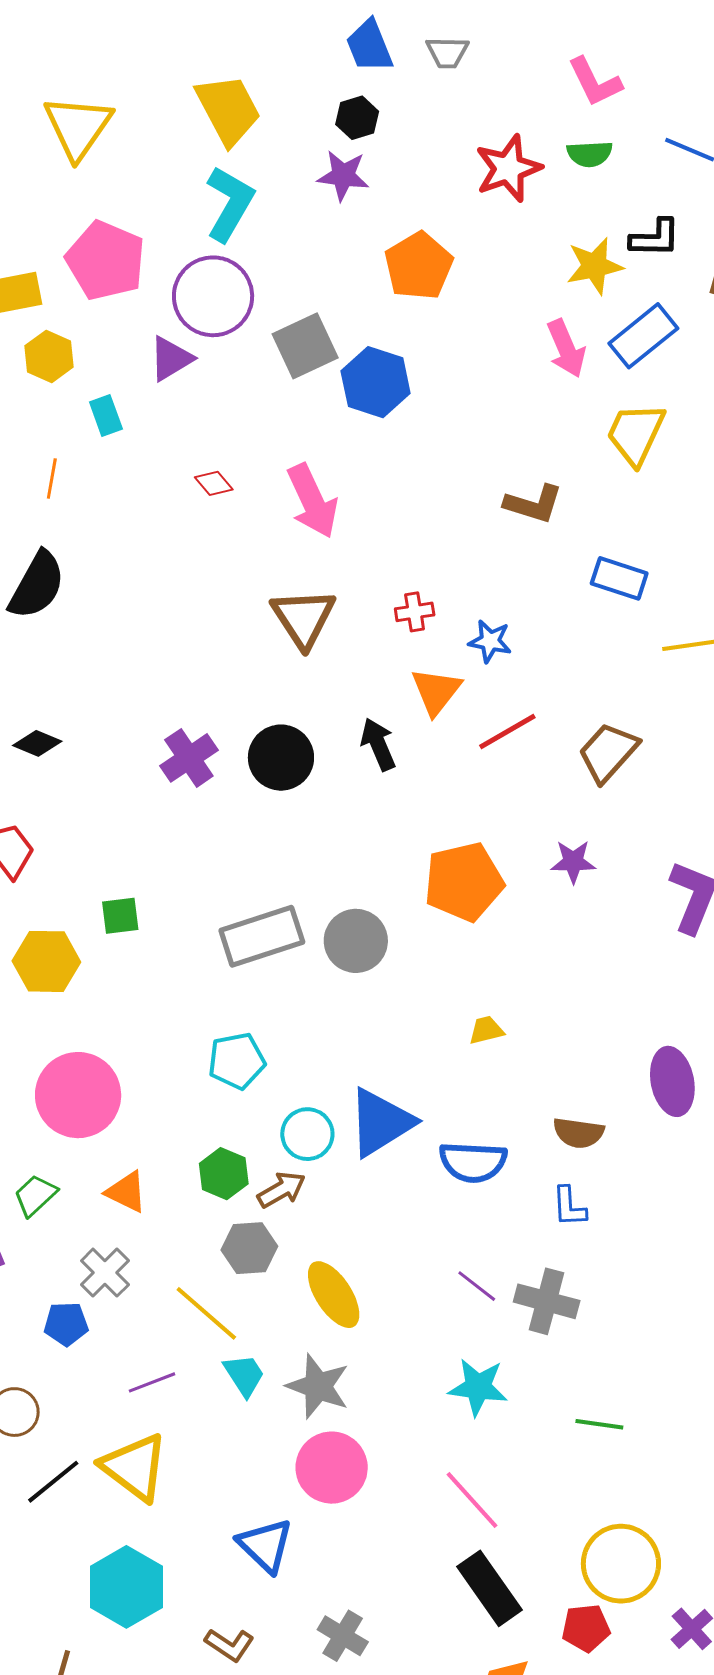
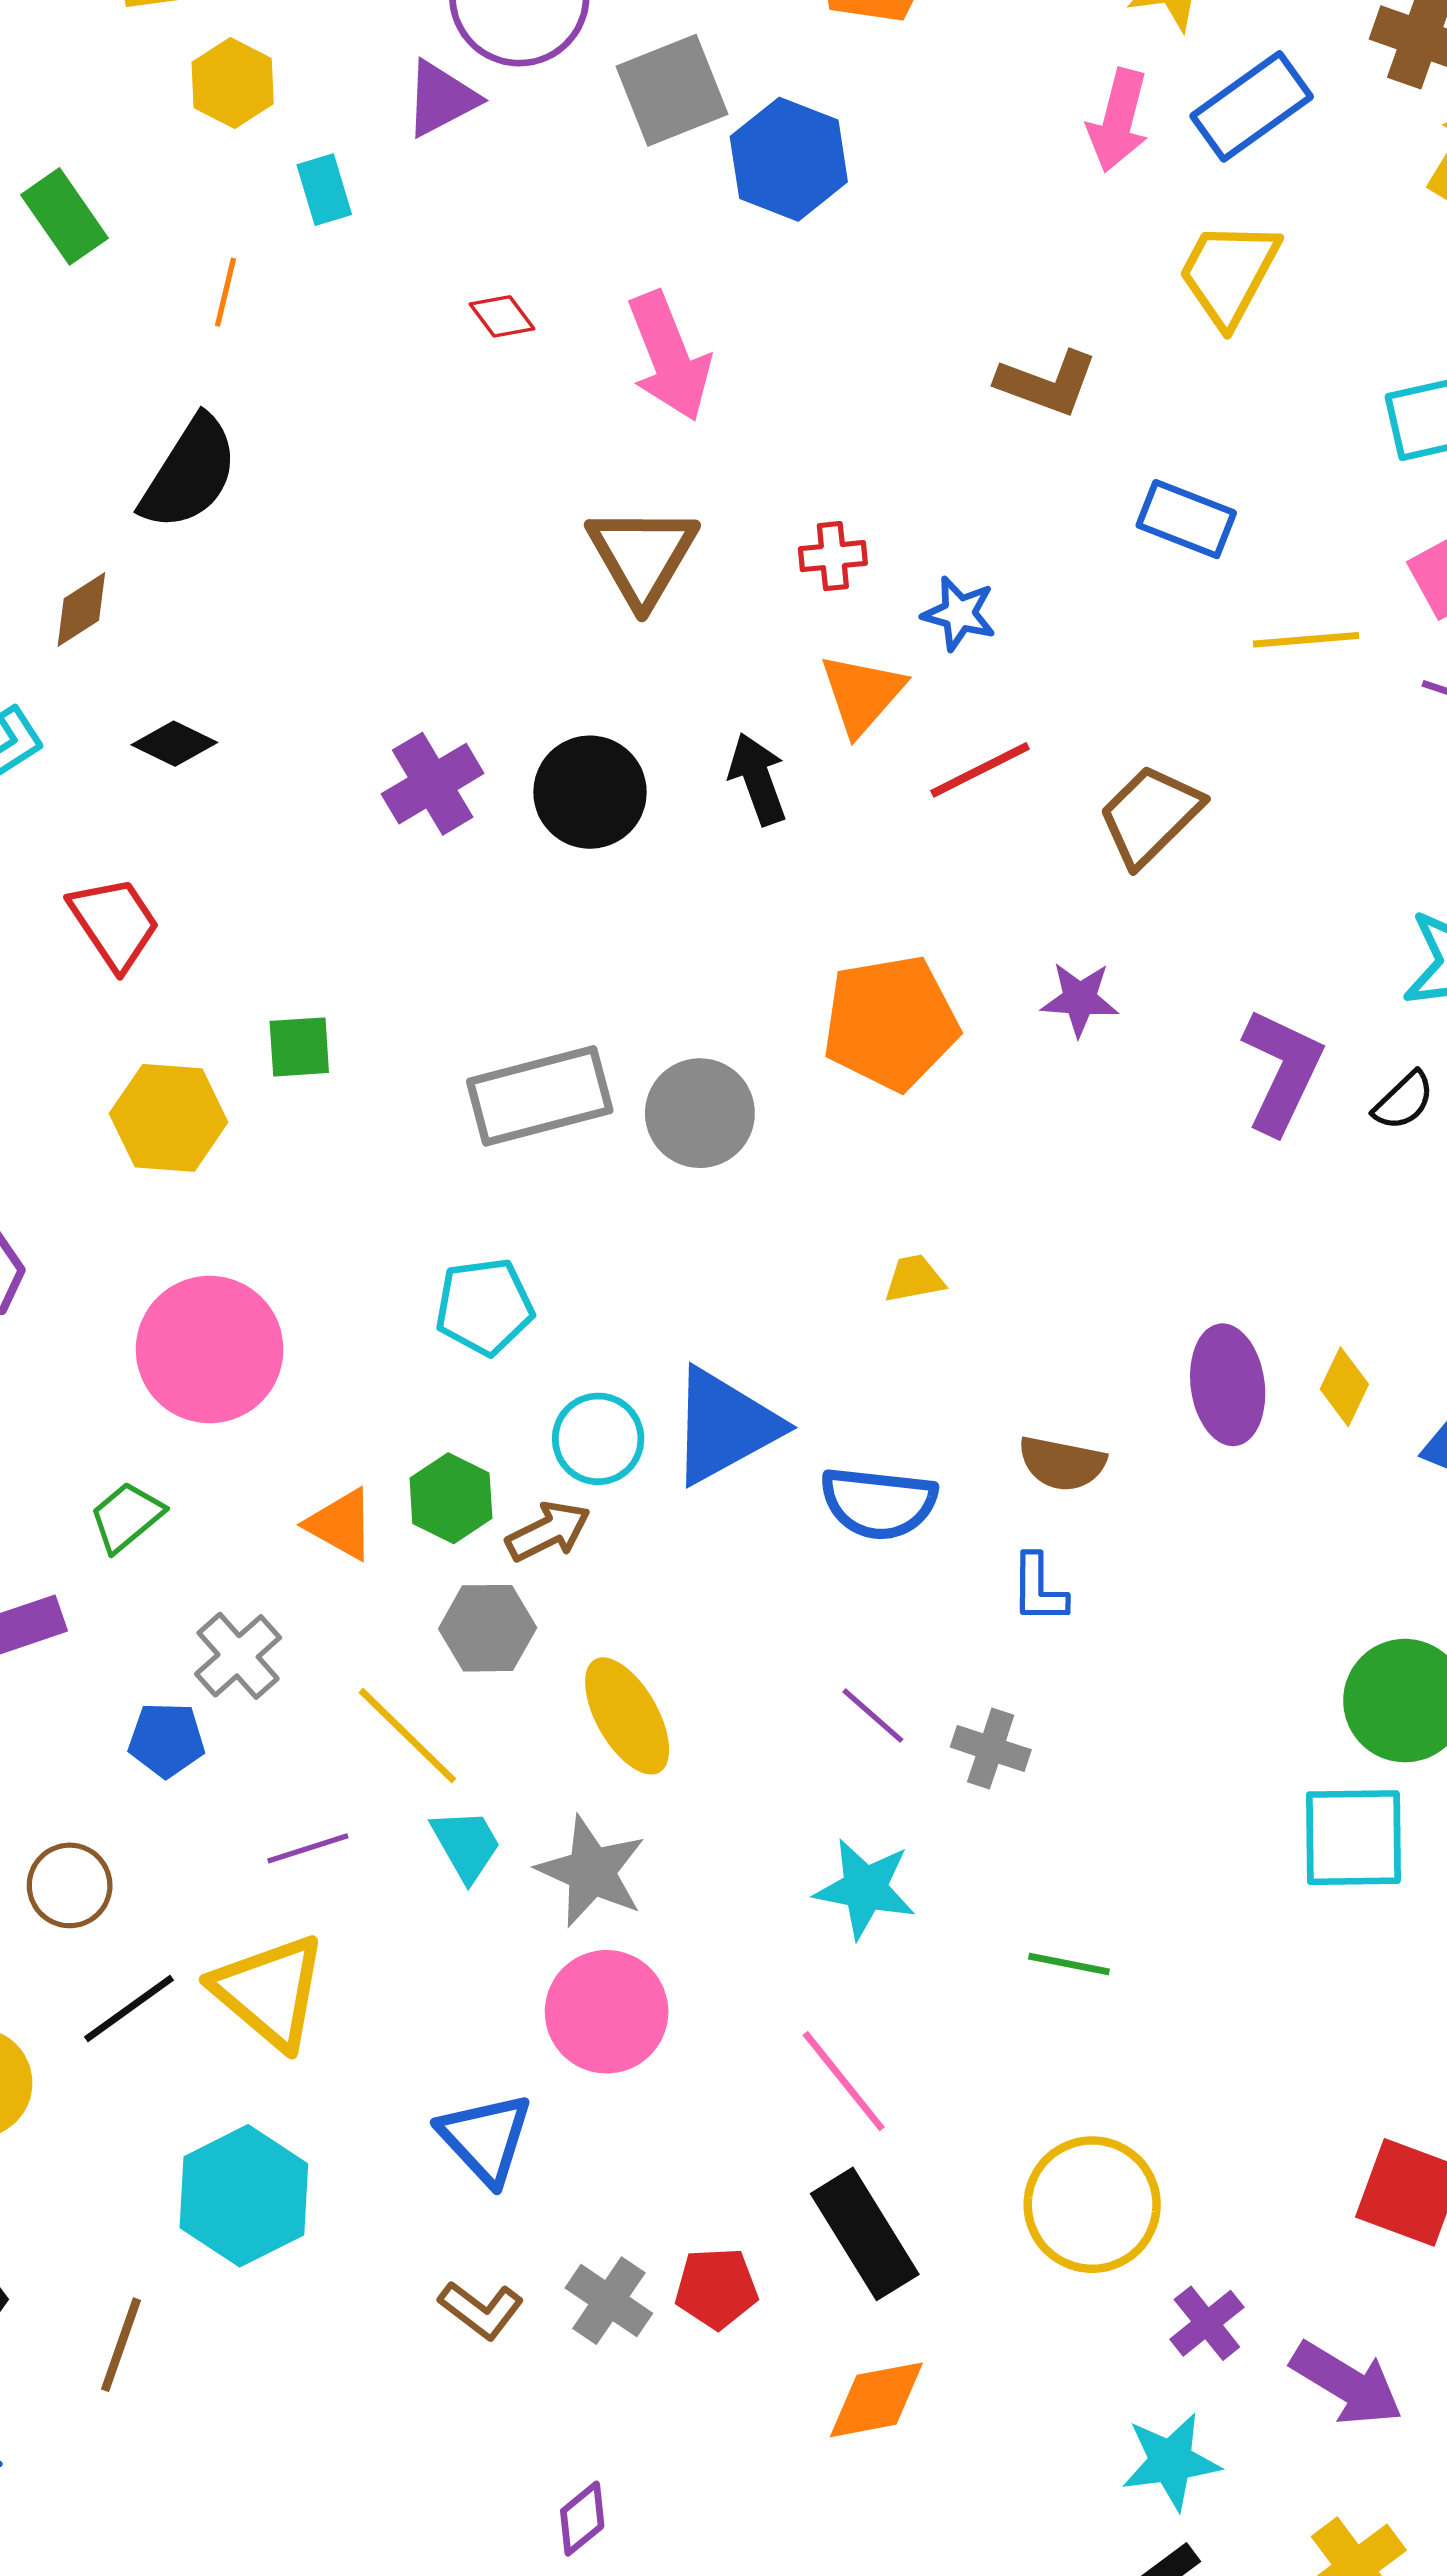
pink arrow: (566, 348) -> (1118, 120), turned 34
orange triangle: (126, 1192) -> (341, 1524), moved
gray cross: (547, 1301) -> (991, 1748), size x0.7
red pentagon: (586, 1628) -> (716, 2288), moved
brown L-shape: (229, 1645) -> (481, 2310), moved

